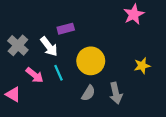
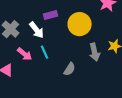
yellow circle: (91, 61) -> (80, 24), moved
gray arrow: (116, 93) -> (95, 52), moved

